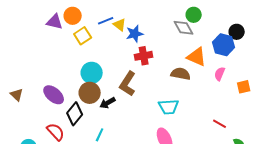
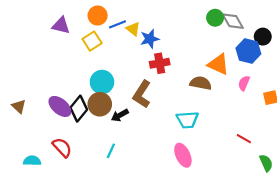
orange circle: (73, 16) -> (98, 16), moved
gray diamond: (184, 28) -> (233, 21), moved
black diamond: (75, 114) -> (79, 109), moved

